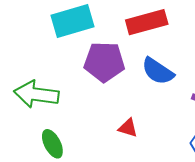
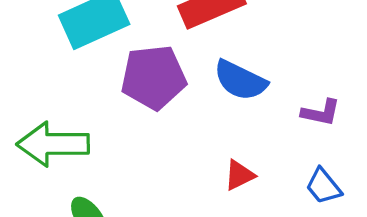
red triangle: (128, 128) -> (239, 175), moved, turned -35

